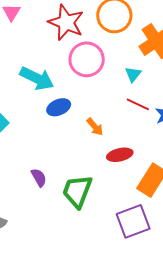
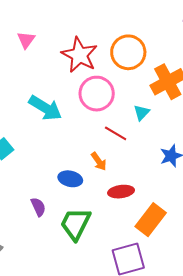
red line: (138, 104) -> (116, 133), moved
blue ellipse: (59, 107) -> (70, 179), moved, turned 30

